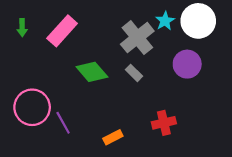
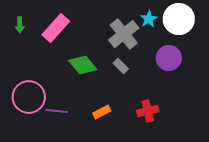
purple line: (63, 123) -> (57, 111), turned -55
orange rectangle: (113, 137) -> (102, 112), moved

